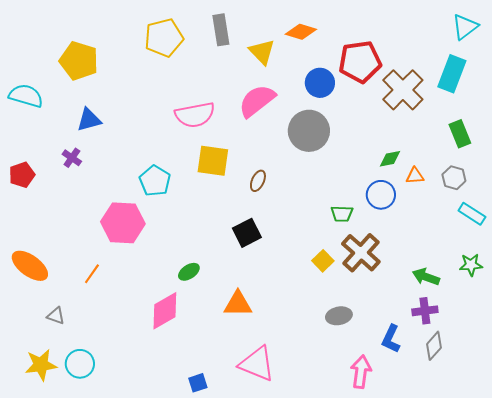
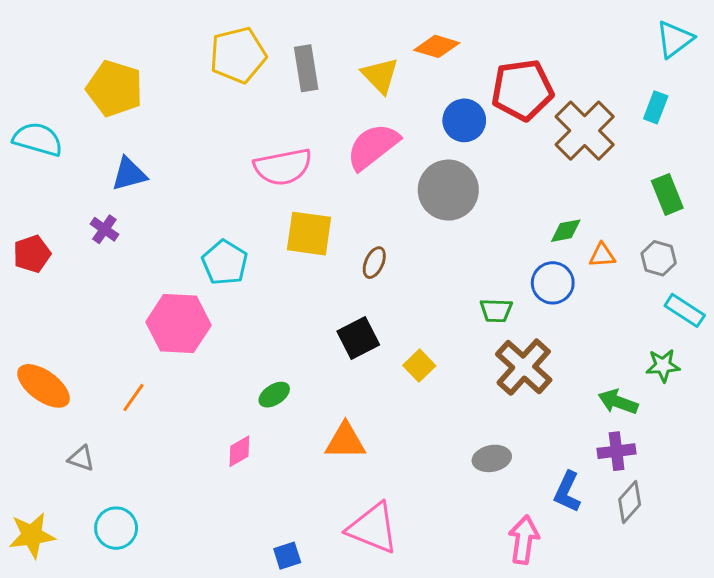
gray rectangle: (221, 30) -> (306, 68), moved
cyan rectangle: (452, 74) -> (656, 107), size x0.6
yellow square: (323, 261) -> (419, 366), moved
green star: (471, 265) -> (663, 366), moved
pink diamond: (165, 311) -> (239, 451), size x0.6
yellow star: (41, 365) -> (32, 535), moved

